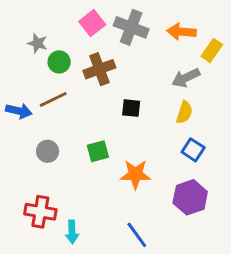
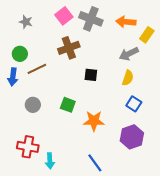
gray star: (37, 43) -> (26, 22), moved
green circle: (59, 62) -> (20, 54), moved
blue arrow: (19, 111) -> (13, 77), turned 84
green square: (98, 151) -> (68, 105), turned 35

